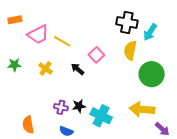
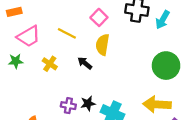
pink trapezoid: (38, 35) -> (29, 36), moved
yellow semicircle: (130, 50) -> (102, 45), moved
pink square: (96, 55) -> (99, 17), moved

